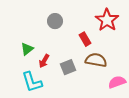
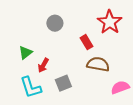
gray square: (68, 67) -> (63, 83), moved

